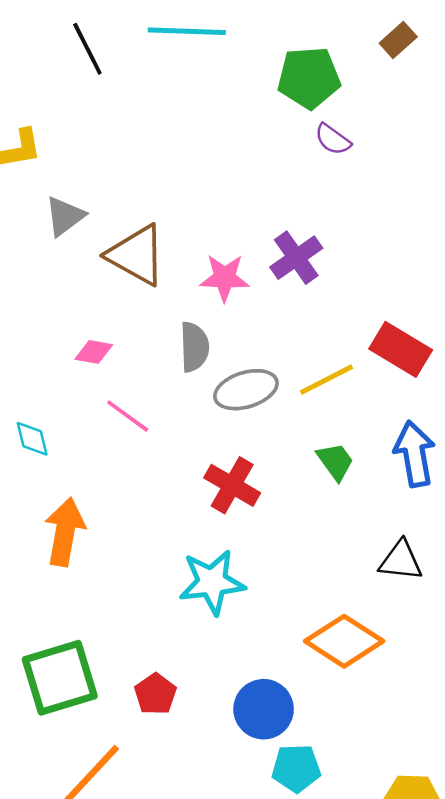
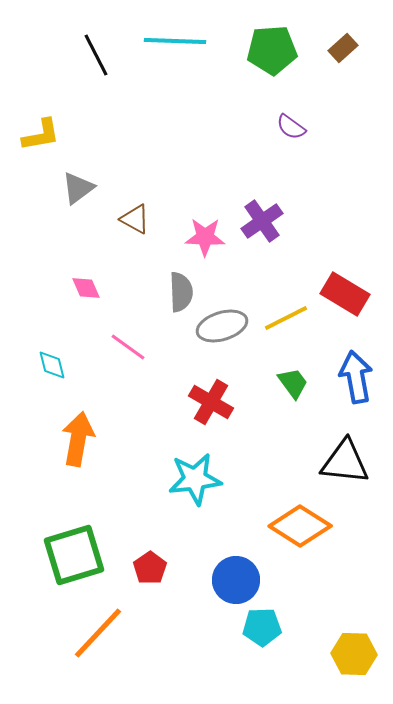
green pentagon: (309, 78) -> (272, 50), moved
brown triangle: (137, 255) -> (135, 219), size x0.6
pink diamond: (94, 352) -> (86, 288), moved, turned 56
black triangle: (401, 561) -> (345, 462), size x1.4

